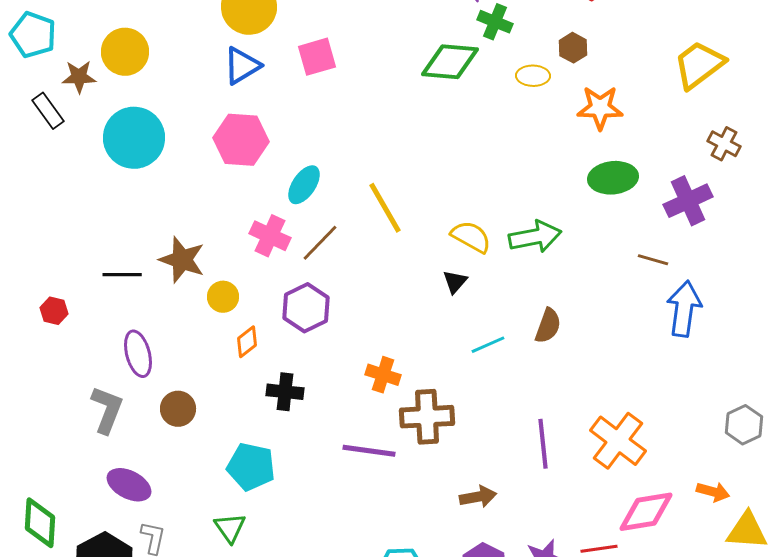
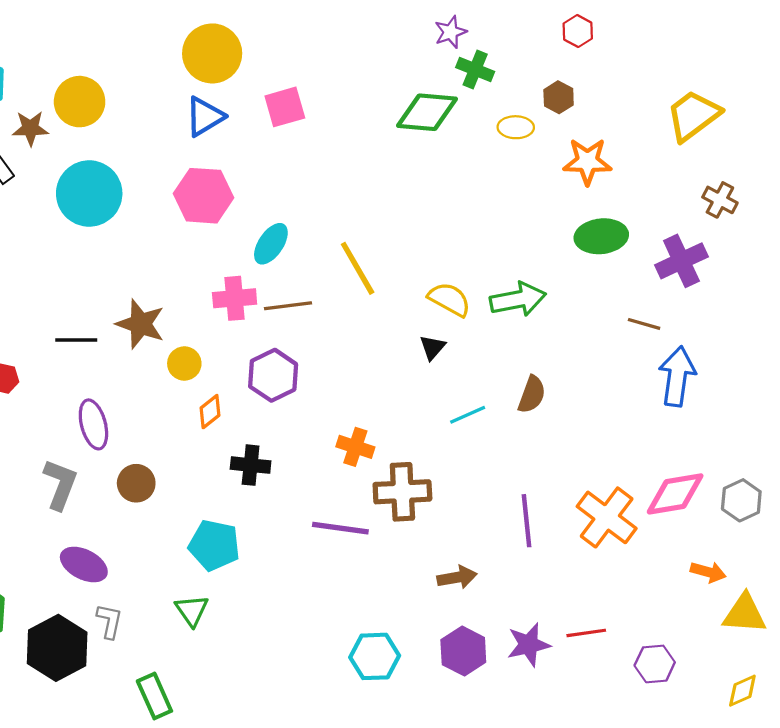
pink cross: (270, 236) -> (235, 298), turned -30
brown line: (320, 243) -> (288, 306), turned 39
pink diamond: (646, 512) -> (675, 494), moved

